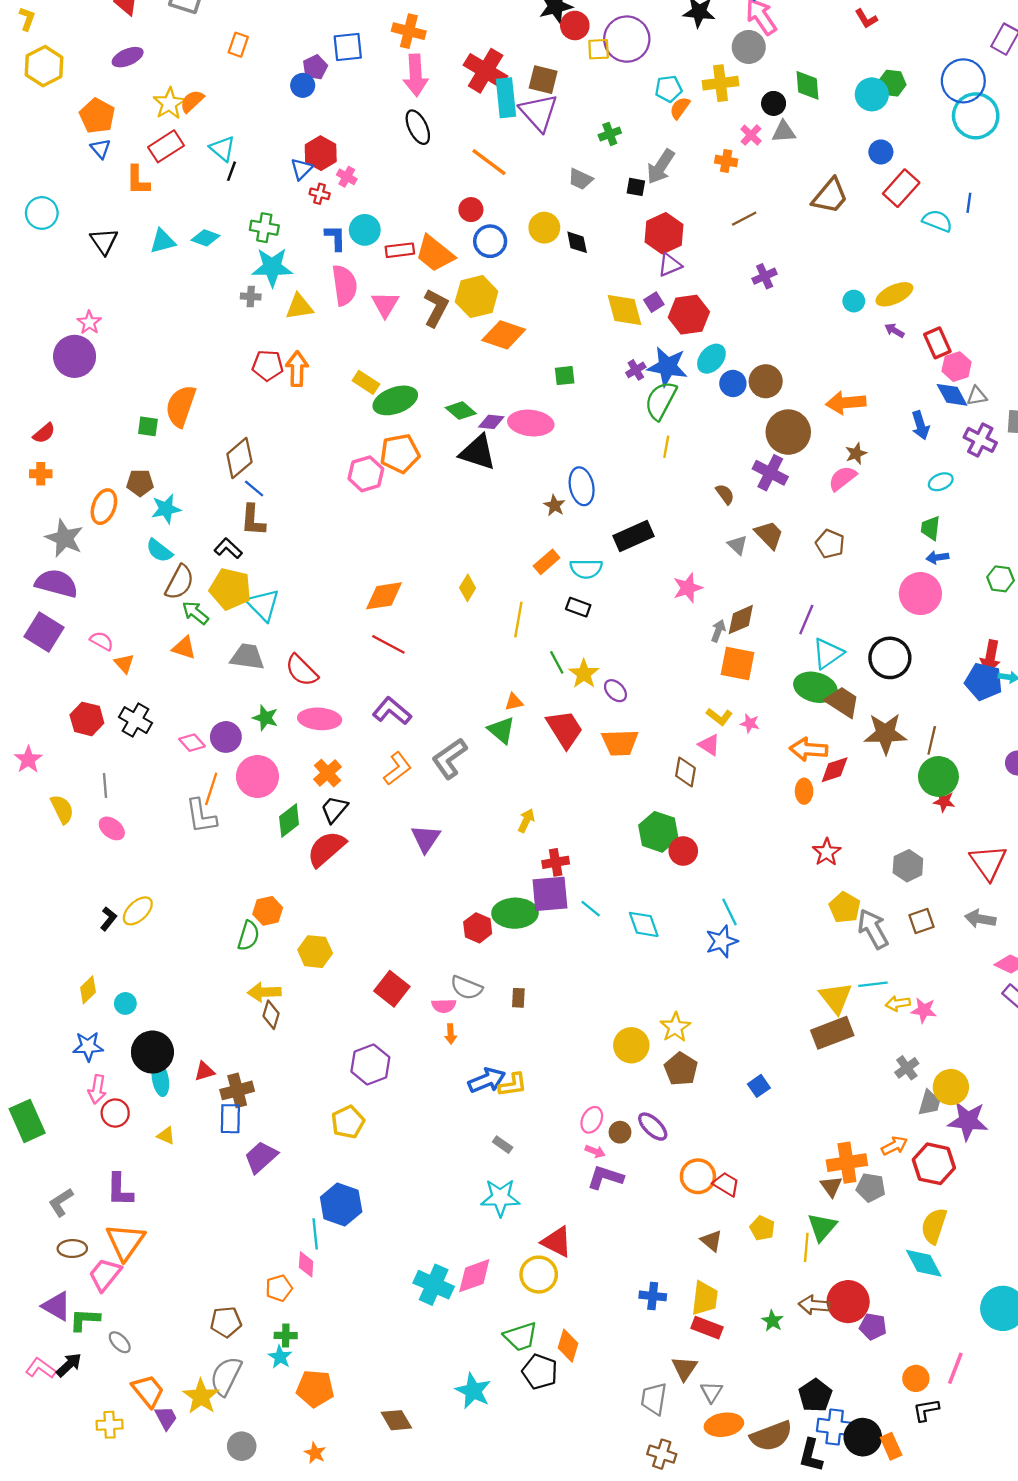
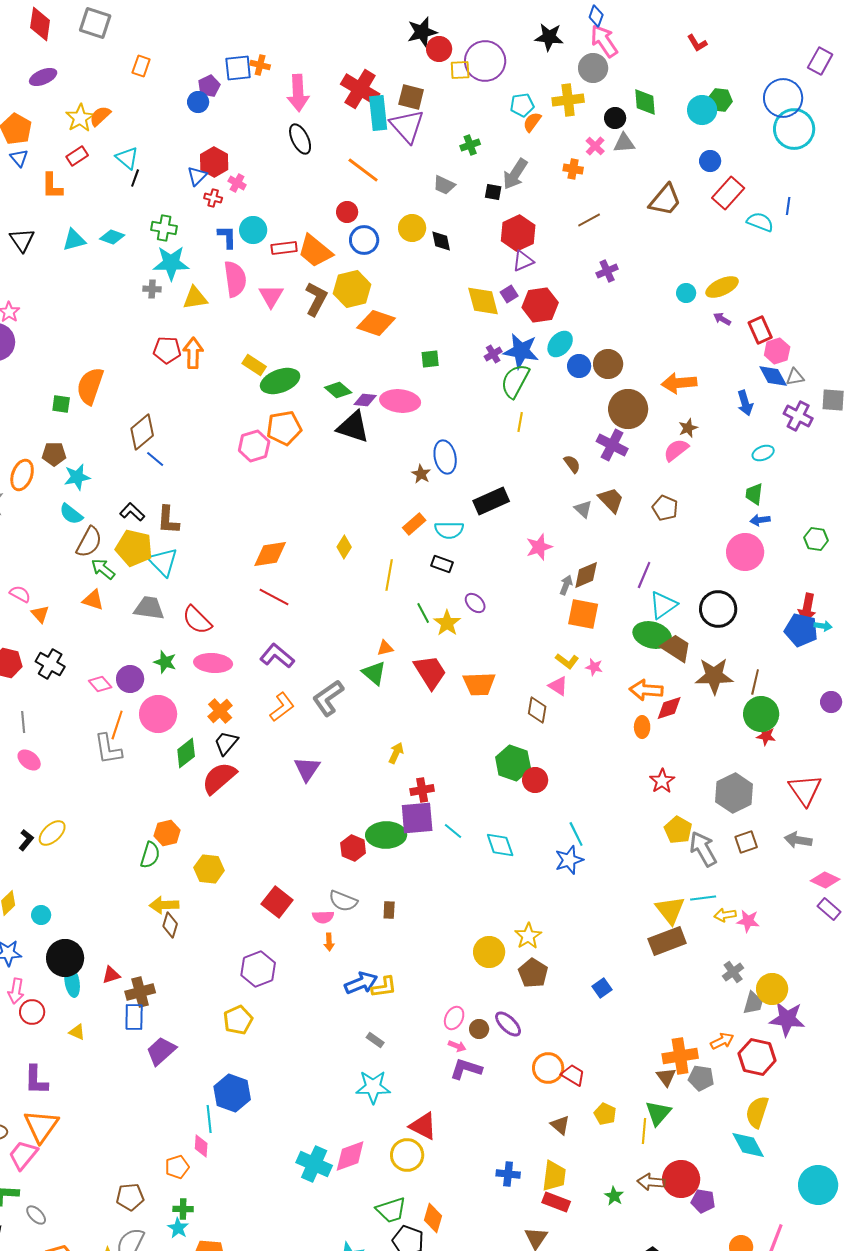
orange cross: (409, 31) -> (260, 65), moved, size x0.7
red rectangle: (166, 146) -> (77, 156), size x0.7
brown L-shape: (253, 520) -> (168, 520), moved
purple ellipse: (615, 691) -> (475, 603), moved
gray hexagon: (908, 866) -> (734, 793), size x1.4

